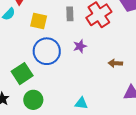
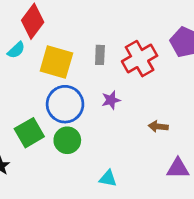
yellow square: (39, 21) -> (56, 62), size x1.4
green circle: (33, 100) -> (67, 140), moved

